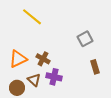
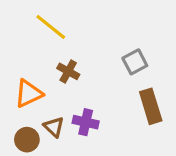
brown cross: (43, 59) -> (68, 71), moved
brown rectangle: (95, 67) -> (151, 106), size x1.5

